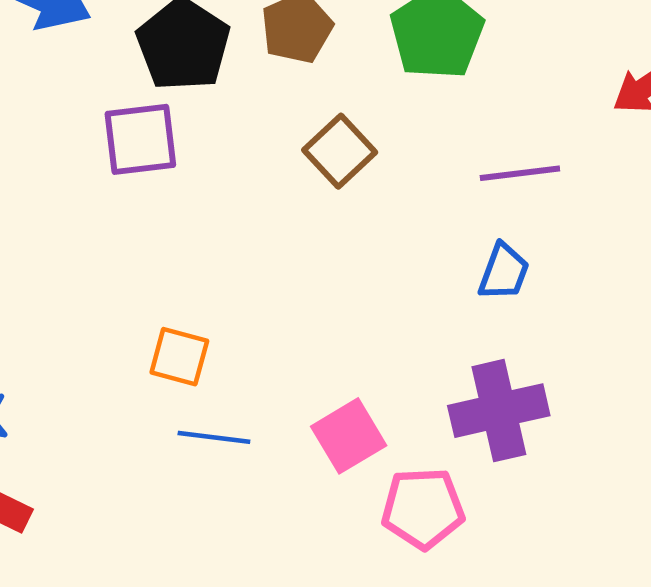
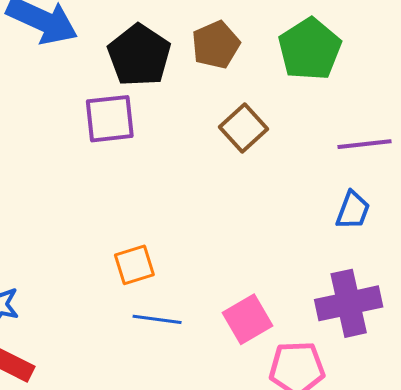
orange square: (179, 357) -> (134, 265), turned -33

